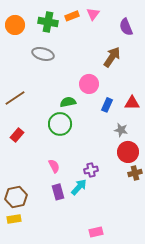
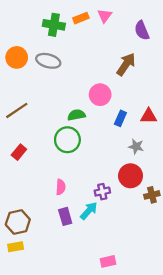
orange circle: (15, 25) -> (17, 57), moved
red circle: (128, 152) -> (131, 176), moved
pink semicircle: (54, 166) -> (61, 187), turned 32

